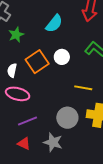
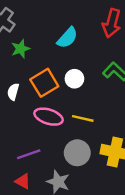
yellow line: (83, 88) -> (83, 118), moved
pink ellipse: (18, 94) -> (49, 117), moved

